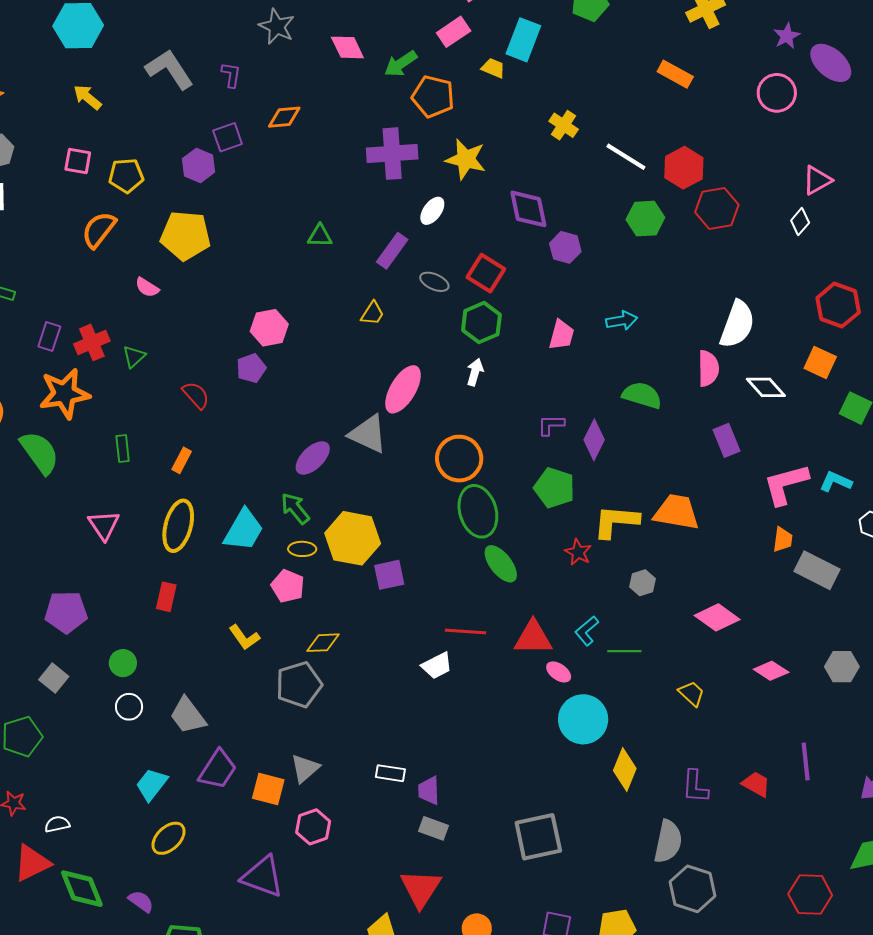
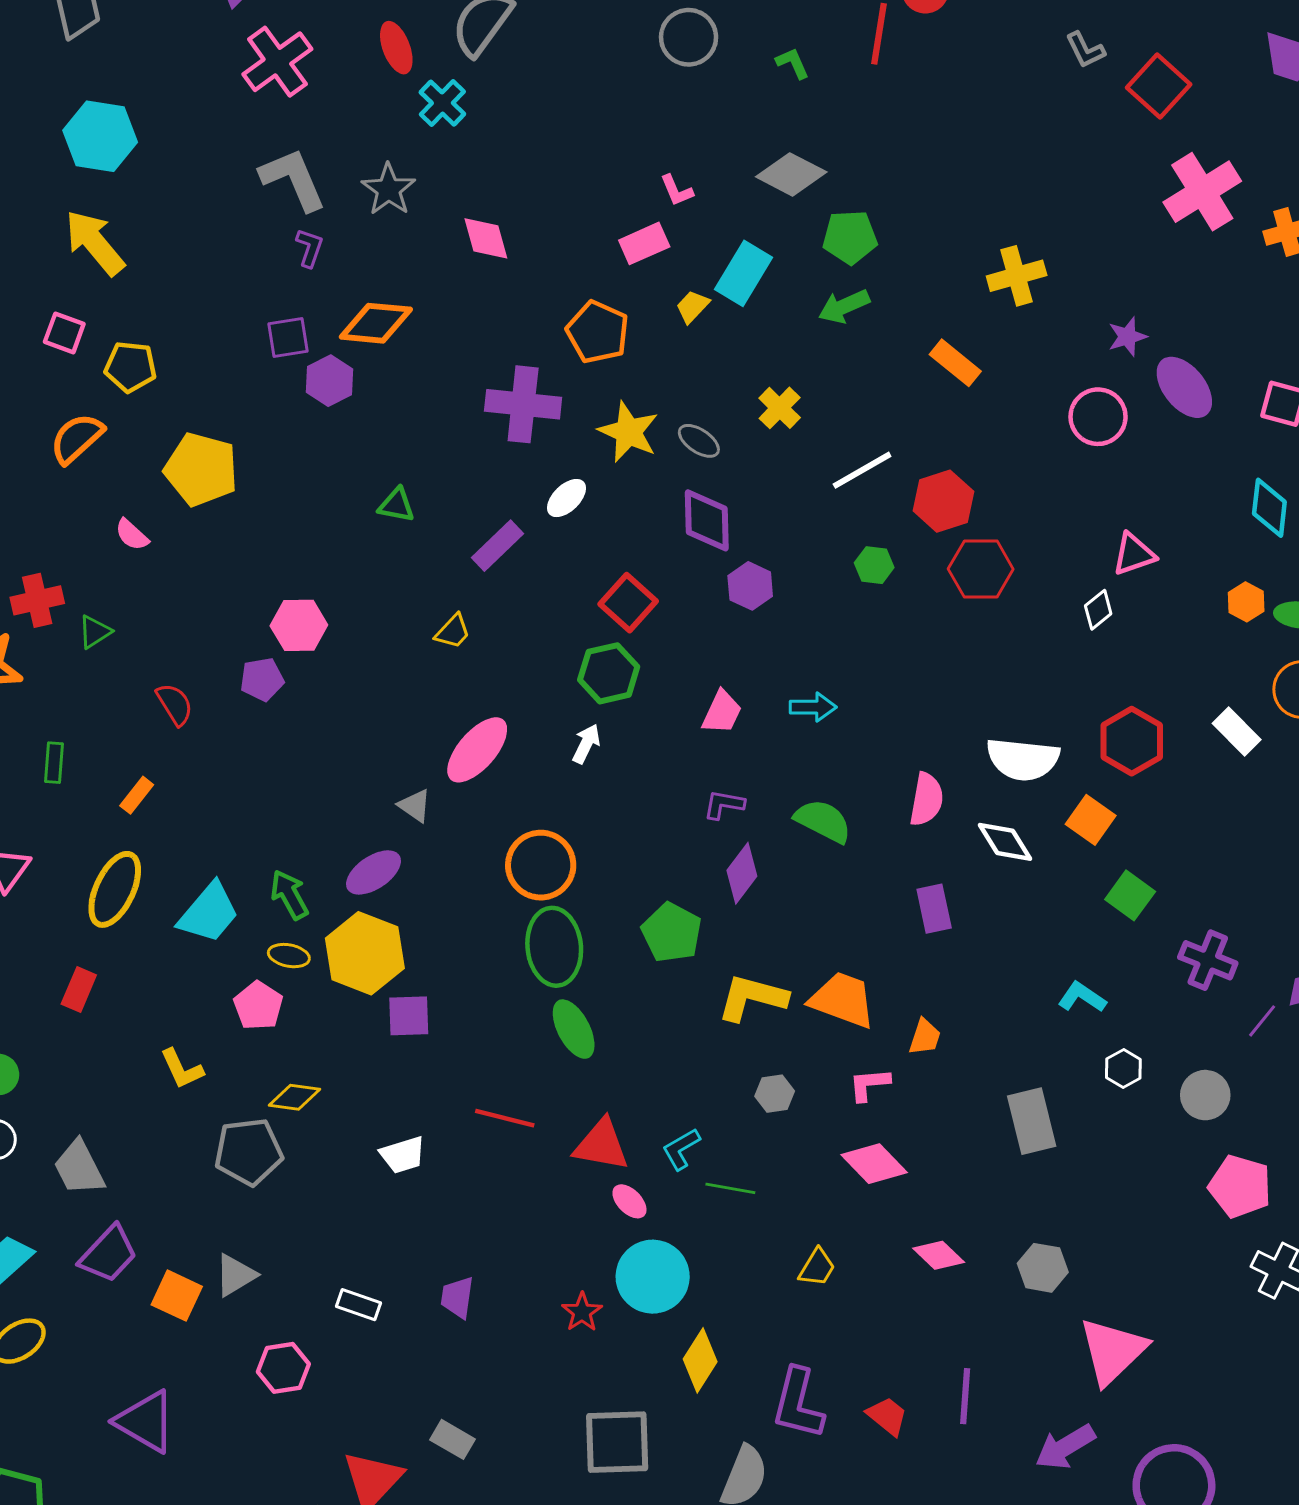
green arrow: (401, 64) -> (844, 306), moved
yellow trapezoid: (493, 68) -> (692, 307), turned -80
gray L-shape: (170, 69) -> (293, 179), moved
yellow arrow: (87, 97) -> (95, 243), size x1.6
orange diamond: (284, 117) -> (376, 323), size x1.4
white line: (626, 157) -> (862, 470), turned -72
purple hexagon: (198, 165) -> (330, 381), moved
green hexagon: (645, 219) -> (874, 565), size x0.7
gray ellipse: (434, 282) -> (699, 441), moved
white semicircle: (737, 324) -> (1023, 759), moved, turned 66
purple L-shape: (551, 425) -> (724, 804), moved
gray triangle: (368, 434) -> (415, 806), size x0.6
purple ellipse: (313, 458) -> (373, 872), moved
pink L-shape: (786, 484) -> (869, 1084), moved, size x0.6
orange trapezoid: (783, 540) -> (925, 1037), moved
red star: (578, 552) -> (582, 1312), moved
gray rectangle: (817, 570) -> (1032, 1121), turned 39
white trapezoid: (437, 666) -> (403, 1155), moved
yellow trapezoid: (692, 693) -> (817, 1267), turned 68
purple L-shape: (695, 786) -> (798, 1404), size x1.4
purple trapezoid: (429, 791) -> (457, 1297), moved
pink hexagon: (313, 827) -> (283, 1368), moved
gray rectangle: (433, 828) -> (453, 1439), moved
gray square: (538, 837) -> (617, 1442), moved

